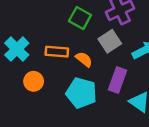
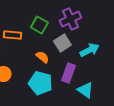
orange rectangle: (57, 52) -> (12, 35), moved

